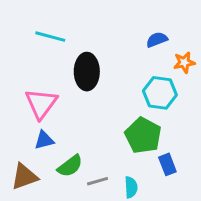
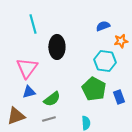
cyan line: (50, 37) -> (33, 24), turned 60
blue rectangle: (167, 164) -> (119, 97), moved
green semicircle: (70, 166) -> (52, 99), moved
gray line: (97, 181) -> (49, 119), moved

